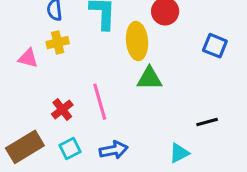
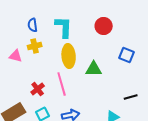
yellow ellipse: (137, 41) -> (69, 56), moved
blue square: (215, 46) -> (127, 55), moved

